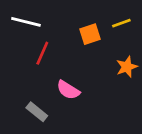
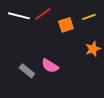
red line: (42, 53) -> (43, 14), moved, turned 30
gray rectangle: (37, 112) -> (27, 71), moved

